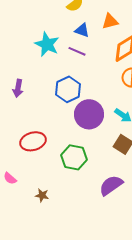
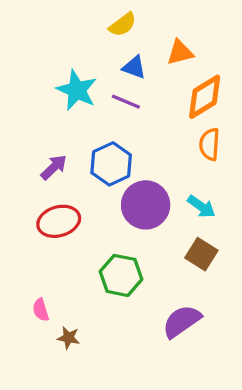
purple arrow: (18, 88) -> (54, 167), moved, turned -144
red ellipse: (33, 141) -> (59, 221), moved
pink semicircle: (10, 178) -> (41, 310), moved, turned 32

